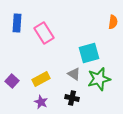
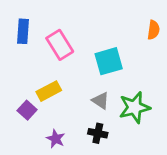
cyan square: (89, 53) -> (109, 61), moved
yellow rectangle: (41, 79) -> (49, 91), moved
purple square: (12, 81) -> (27, 110), moved

